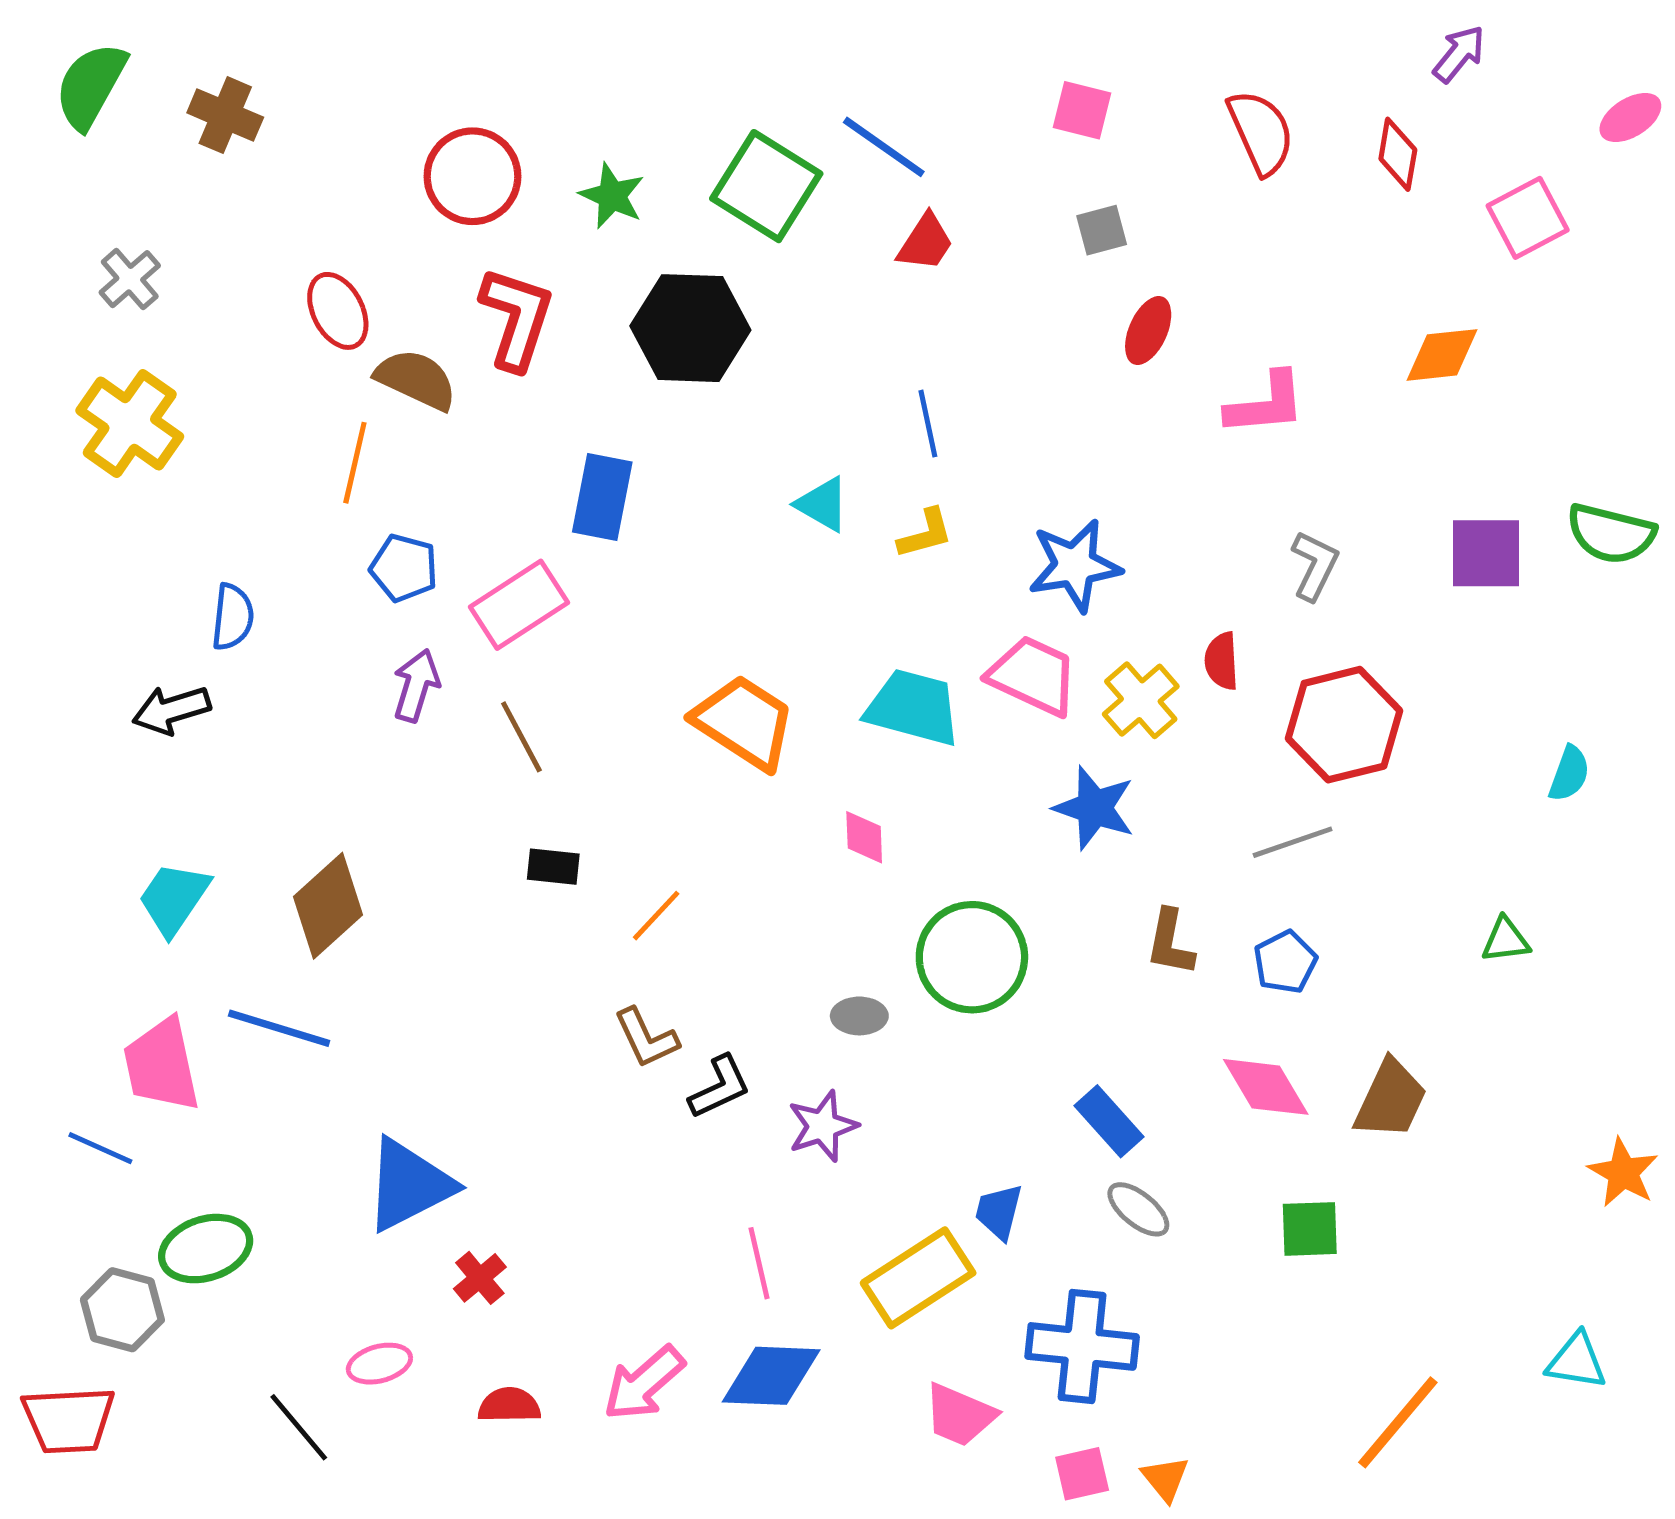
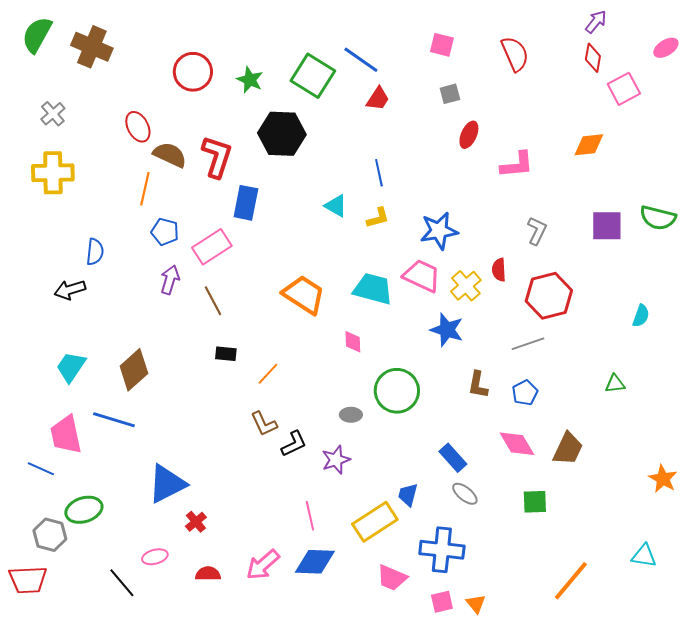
brown cross: (225, 115) -> (92, 47), size x1.4
red diamond: (1398, 154) -> (593, 58), moved
red L-shape: (517, 318) -> (217, 157), moved
yellow cross: (130, 424) -> (53, 173), turned -36

